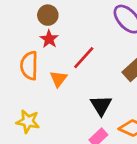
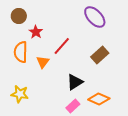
brown circle: (48, 15) -> (19, 16), moved
black triangle: (101, 105) -> (75, 82), turned 30

